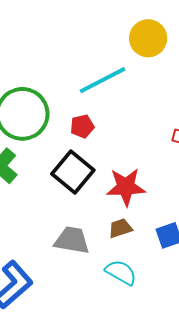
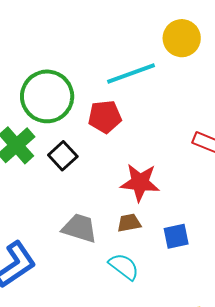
red pentagon: (82, 126) -> (105, 117), size x1.4
black square: (73, 172) -> (63, 156), moved, size x0.7

